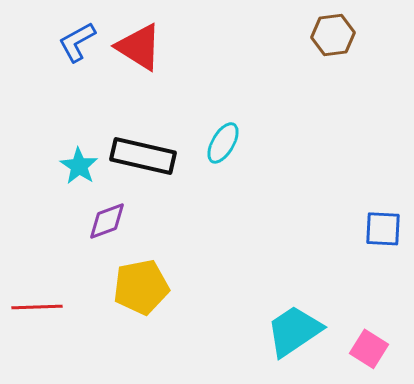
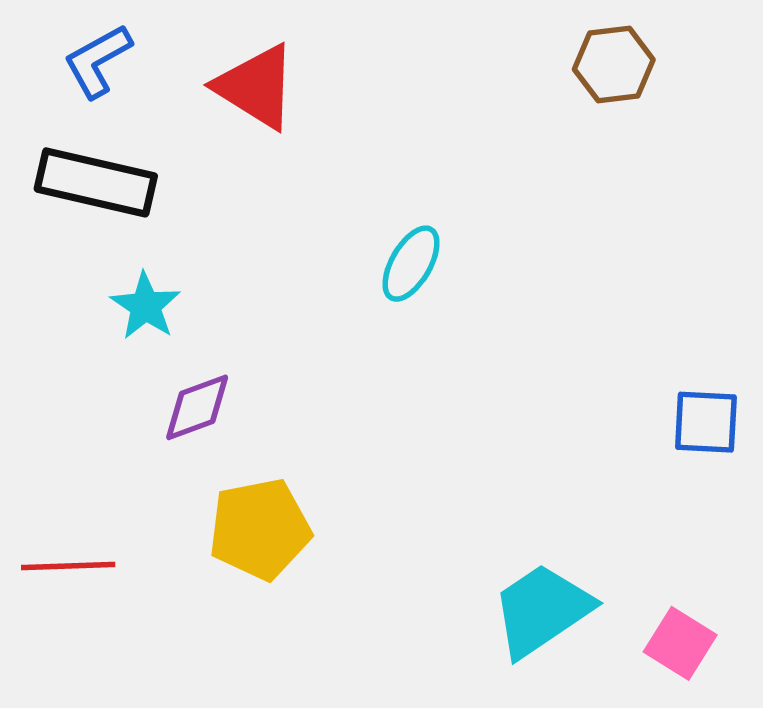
blue L-shape: (77, 42) -> (98, 61), moved
black rectangle: (143, 156) -> (96, 182), moved

